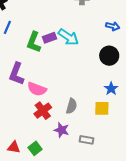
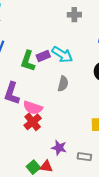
gray semicircle: (71, 106) -> (63, 84), moved
red cross: (43, 111) -> (33, 122), moved
red triangle: (14, 147) -> (46, 166), moved

